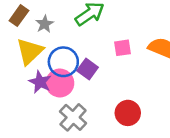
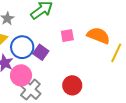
pink circle: (60, 83) -> (21, 75), moved

